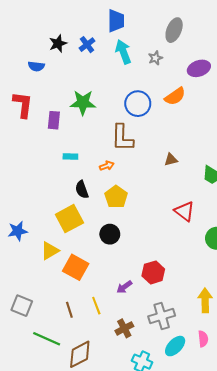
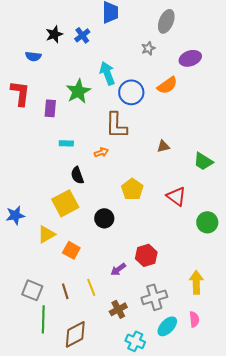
cyan arrow: (123, 52) -> (107, 73), moved
green star: (83, 103) -> (78, 91), turned -30
yellow pentagon: (116, 197) -> (132, 189), moved
orange square: (76, 267) -> (71, 250), size x0.7
gray square: (22, 306) -> (32, 290), moved
green line: (47, 339) -> (43, 319), turned 68

